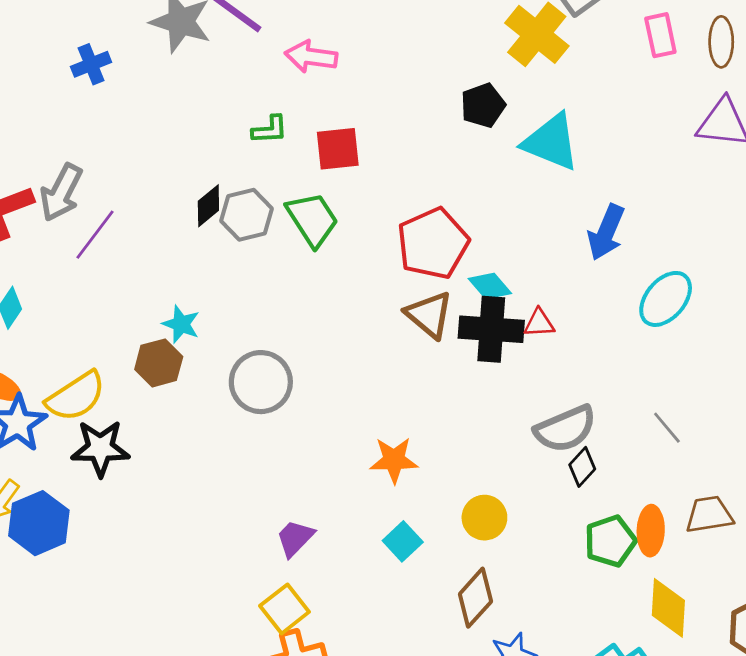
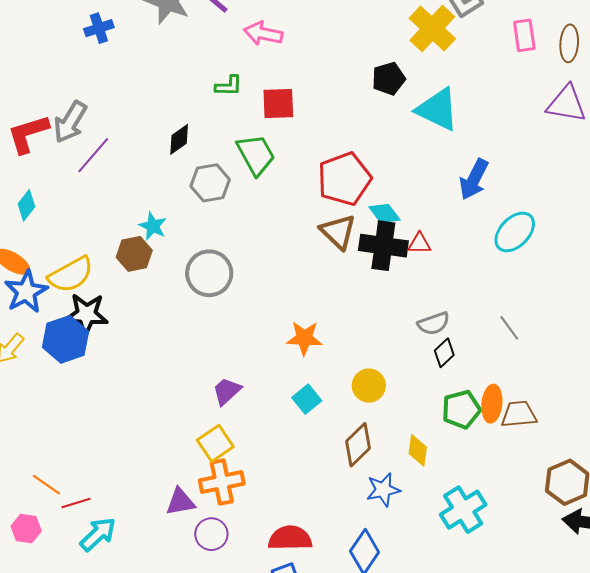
gray hexagon: (247, 215) -> (210, 183), moved
gray semicircle: (565, 429) -> (434, 324), size x0.7
brown trapezoid: (709, 515) -> (519, 414), moved
blue hexagon: (39, 523) -> (65, 339), moved
yellow diamond: (668, 608) -> (418, 450), moved, size x0.7

